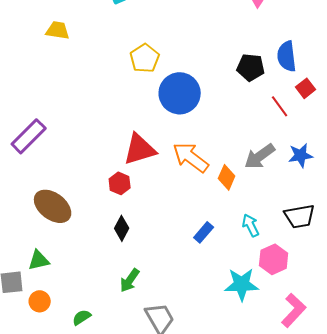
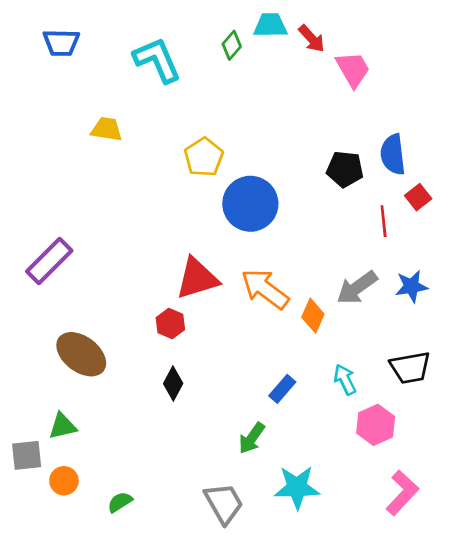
yellow trapezoid: (58, 30) -> (107, 129), moved
red line: (280, 106) -> (384, 221), turned 30
green arrow: (130, 280) -> (252, 438), moved
cyan star: (242, 284) -> (297, 487), moved

